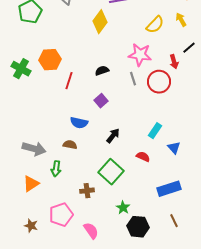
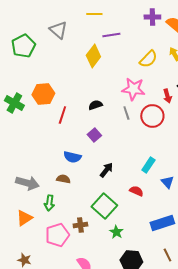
green star: (123, 208) -> (116, 232), moved
pink pentagon: (61, 215) -> (57, 235), moved

